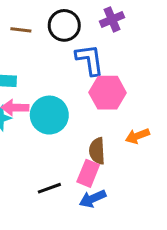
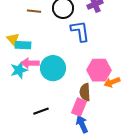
pink hexagon: (108, 93) -> (99, 70), moved
black line: (49, 188) -> (41, 111), moved
blue arrow: (93, 199) -> (82, 124), turned 90

